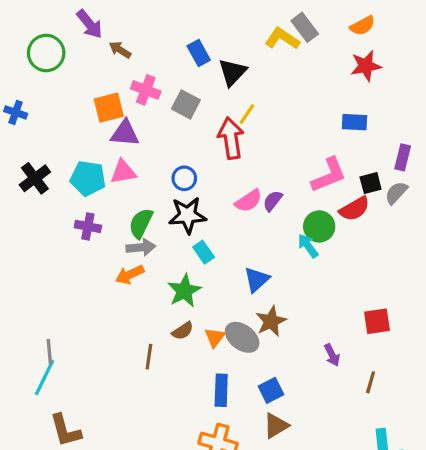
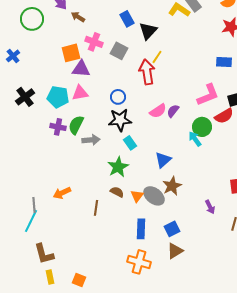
blue cross: (16, 112) -> (13, 56), turned 32
green semicircle: (141, 223) -> (76, 125), moved
orange arrow: (130, 275) -> (62, 193), moved
brown semicircle: (183, 331) -> (117, 192), turned -120

